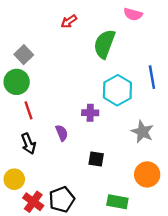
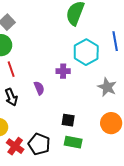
black square: (96, 159) -> (68, 120), moved
black pentagon: (62, 199) -> (39, 144), turned -30
green rectangle: (117, 202) -> (73, 142), moved

